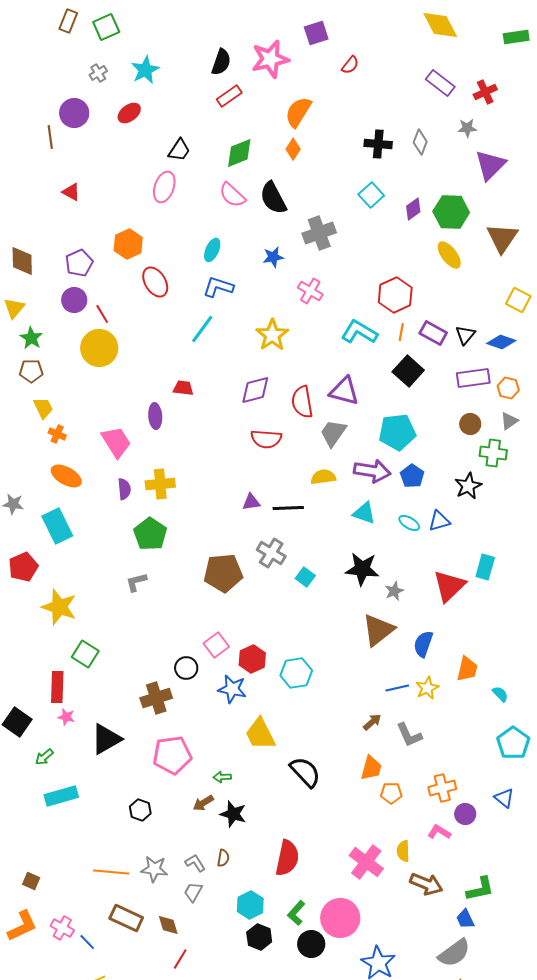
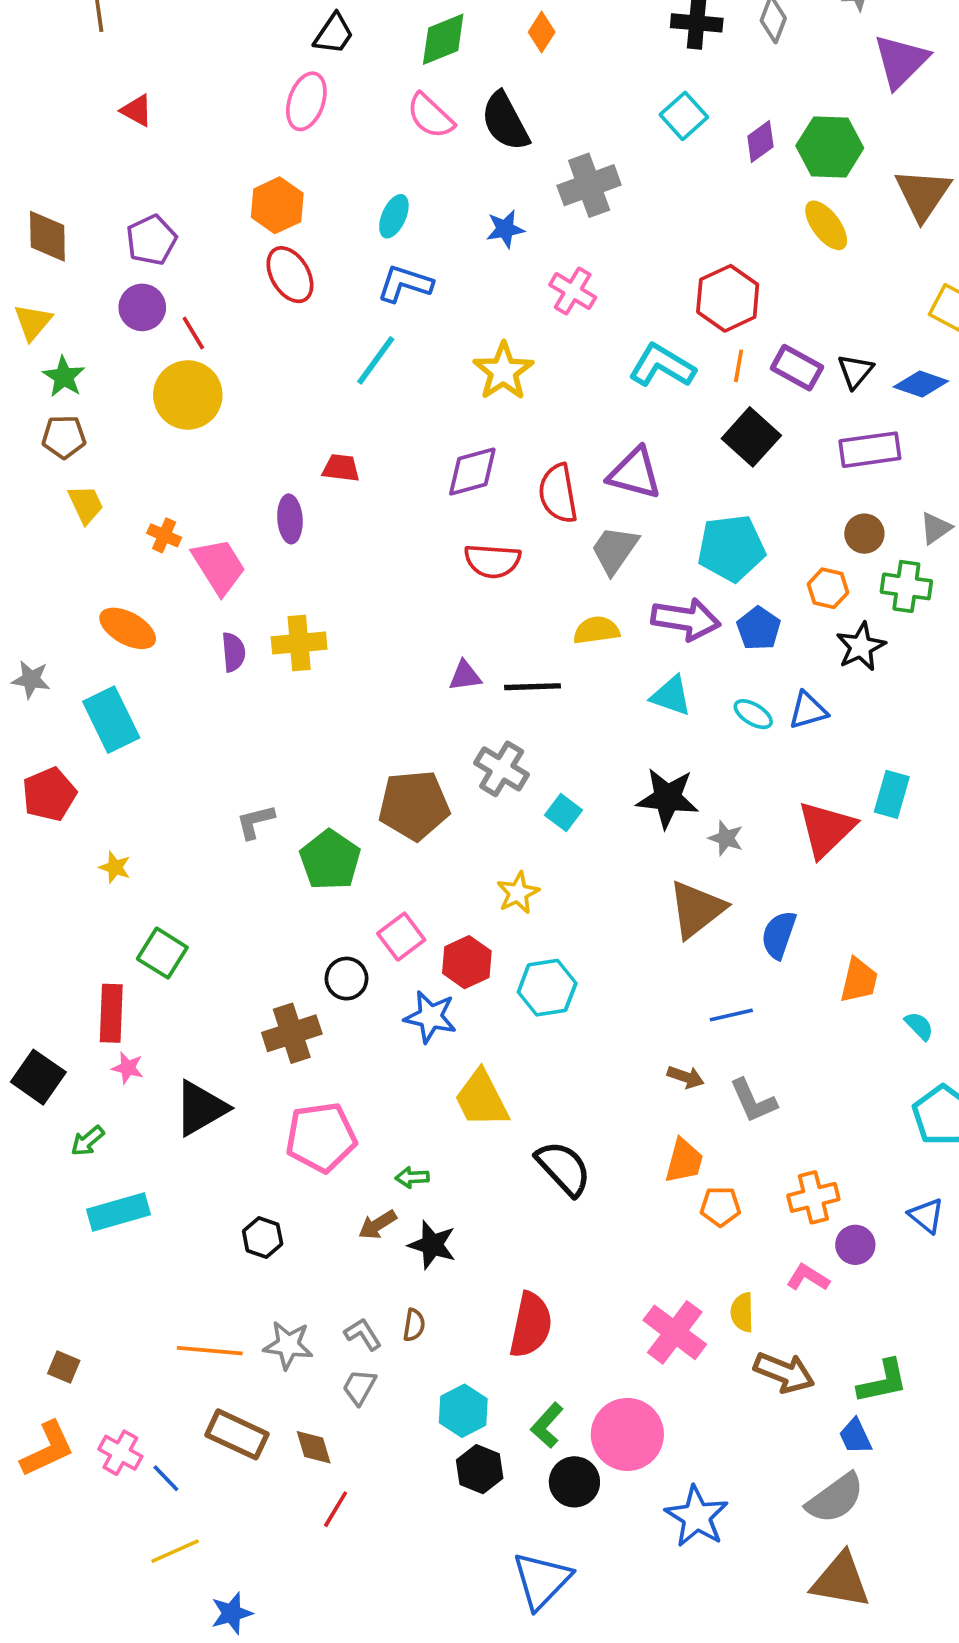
orange hexagon: (128, 244) -> (277, 205), moved
orange hexagon: (508, 388) -> (828, 588), moved
orange cross: (57, 434) -> (164, 535), moved
green pentagon: (150, 534) -> (330, 860), moved
gray star: (394, 591) -> (726, 838), turned -30
yellow star: (59, 607) -> (115, 867), size x0.5
yellow star: (427, 688) -> (518, 893), moved
brown arrow: (372, 722) -> (686, 1077), turned 60

